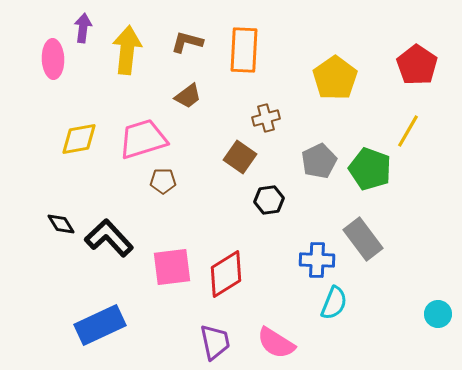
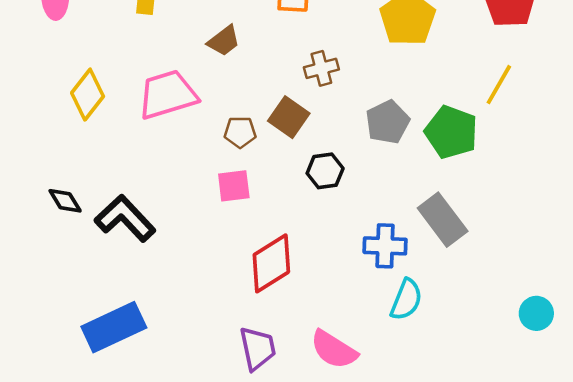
yellow diamond: (79, 139) -> (88, 95), turned -42
brown pentagon: (163, 181) -> (240, 132), moved
pink square: (172, 267) -> (234, 186), moved, size x0.7

